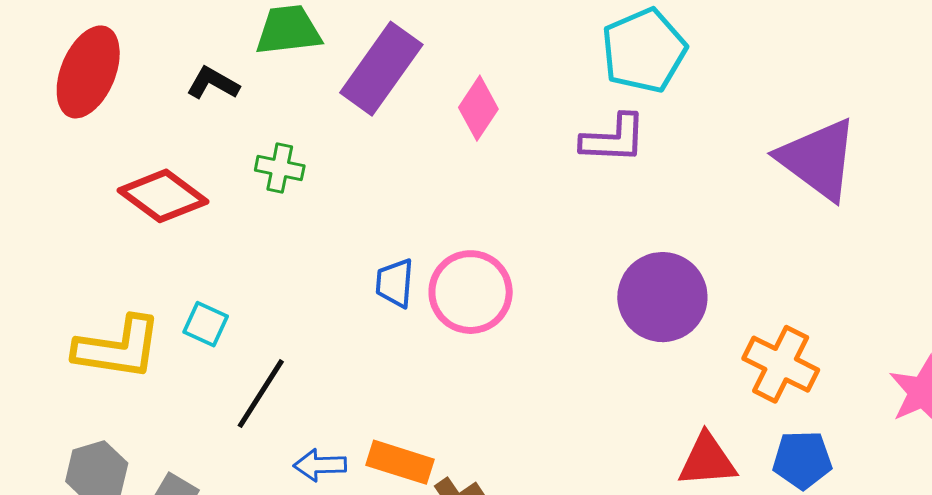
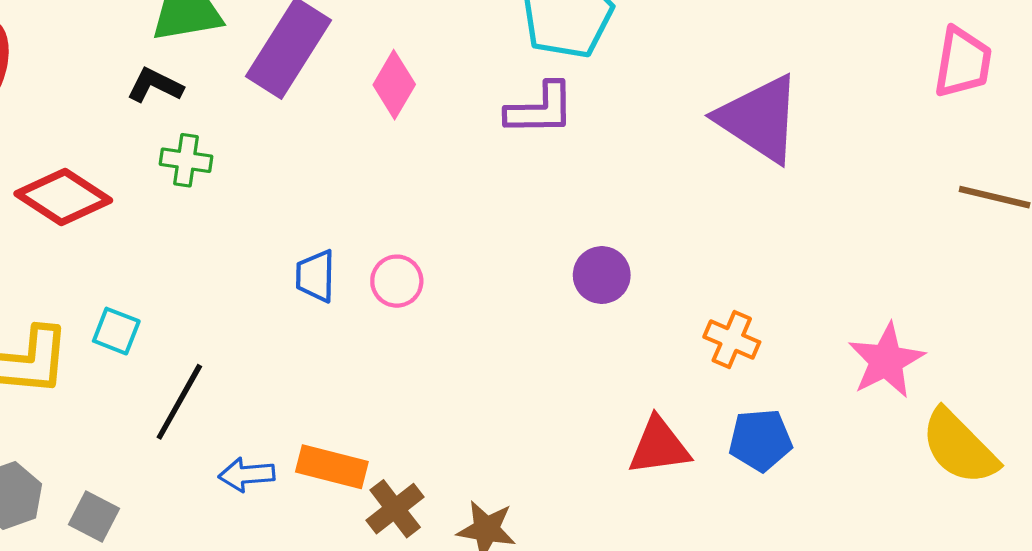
black L-shape: (213, 83) -> (155, 85), moved
pink circle: (471, 292) -> (397, 281), size x0.6
purple circle: (662, 297) -> (602, 275), size x0.6
orange cross: (781, 364) -> (732, 340), size x0.7

